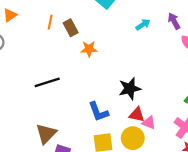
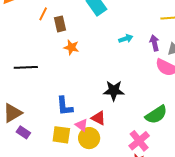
black star: (130, 89) -> (114, 91), moved
pink triangle: (149, 123) -> (82, 125), moved

